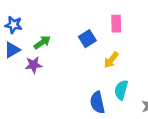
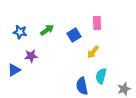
blue star: (13, 25) -> (20, 32), moved
green arrow: (42, 42) -> (47, 30), moved
blue triangle: (12, 50) -> (14, 70), moved

